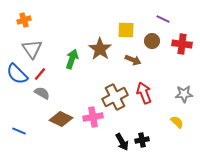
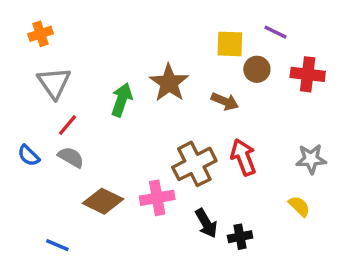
yellow square: (126, 30) -> (230, 44), moved
blue semicircle: (17, 74) -> (29, 156), moved, size x0.6
blue line: (19, 131) -> (57, 245), moved
black arrow: (122, 142) -> (206, 223), moved

